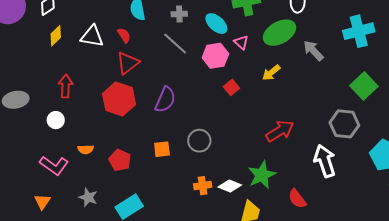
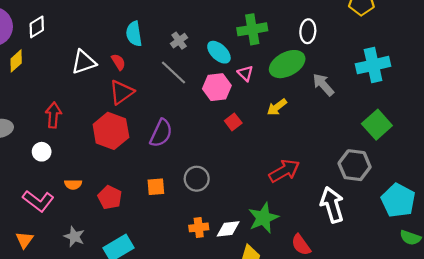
gray cross: (179, 14) -> (179, 41), turned -35
yellow diamond: (56, 36) -> (16, 61), moved
white triangle: (92, 36) -> (84, 62), turned -30
white diamond: (230, 186) -> (228, 229), turned -30

